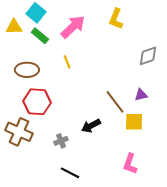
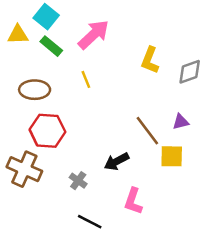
yellow L-shape: (116, 19) -> (150, 60), moved
gray cross: (61, 141) -> (78, 181), turned -32
pink L-shape: (130, 164) -> (133, 201), moved

